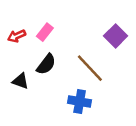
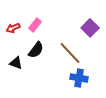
blue cross: (80, 102) -> (79, 78), moved

